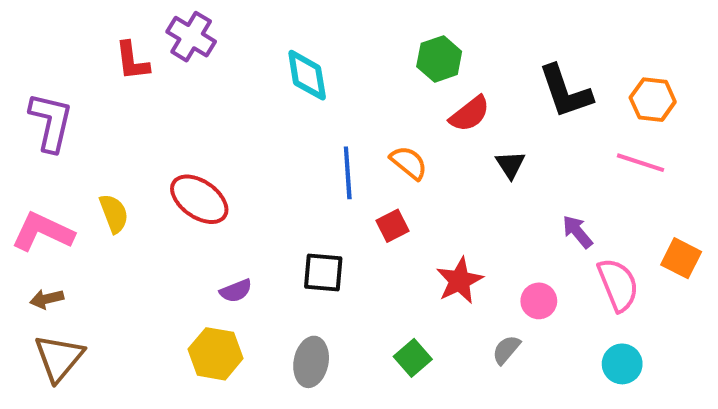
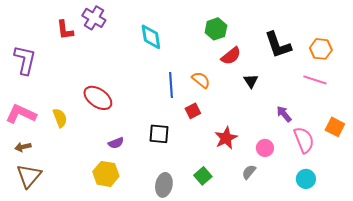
yellow semicircle: (114, 213) -> (60, 118), moved
gray ellipse: (311, 362) -> (164, 185), moved

